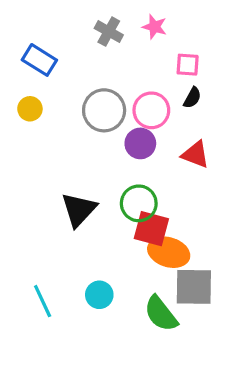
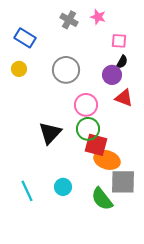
pink circle: (151, 110) -> (86, 105), moved
purple circle: (140, 143) -> (112, 75), moved

